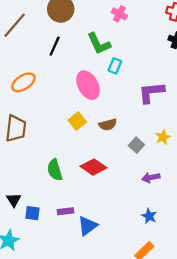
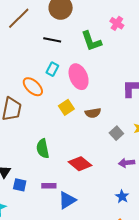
pink cross: (119, 14) -> (117, 23), moved
black line: (55, 46) -> (52, 40), turned 72
cyan rectangle: (115, 66) -> (52, 69), moved
orange ellipse: (23, 82) -> (33, 87), moved, turned 70
red diamond: (93, 167) -> (80, 164), moved

